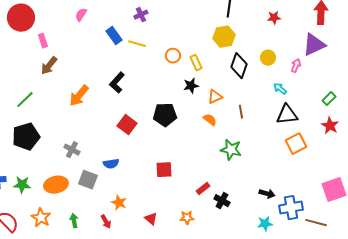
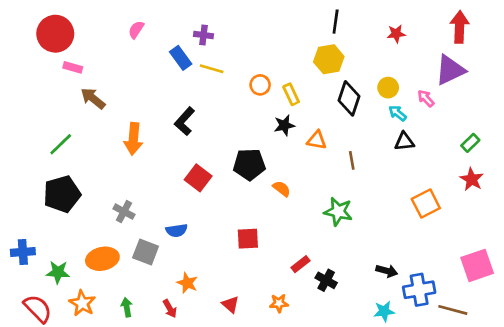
purple cross: (141, 15) -> (203, 35), moved, turned 32
pink rectangle: (43, 41) -> (73, 67), moved, turned -56
brown arrow: (49, 66) -> (93, 98), turned 90
pink arrow: (296, 66) -> (426, 98), turned -64
cyan arrow: (280, 89) -> (398, 113), moved
orange arrow: (79, 96) -> (133, 139), turned -35
orange triangle: (215, 97) -> (317, 140), turned 35
black triangle: (287, 115) -> (404, 141), moved, size x0.7
orange semicircle: (210, 120) -> (282, 189), moved
green star: (22, 185) -> (58, 272), moved

